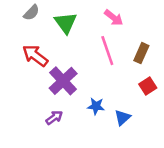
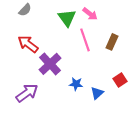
green triangle: (66, 23) -> (67, 18), moved
red square: (148, 86) -> (120, 80), moved
purple arrow: (54, 118) -> (27, 93), moved, size x1.6

